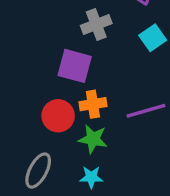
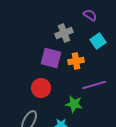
orange cross: (93, 104) -> (76, 61), moved
green star: (93, 139) -> (74, 104), moved

